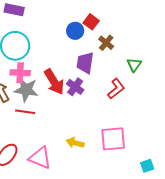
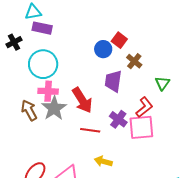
purple cross: (75, 87) -> (118, 119), moved
gray star: (26, 90) -> (54, 108), turned 30
red line: (25, 112) -> (90, 130), moved
pink square: (113, 139) -> (141, 127), moved

